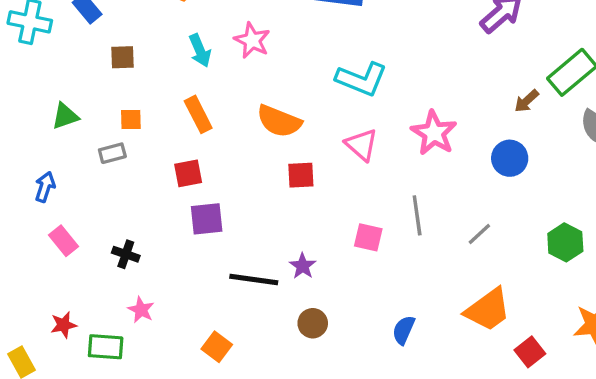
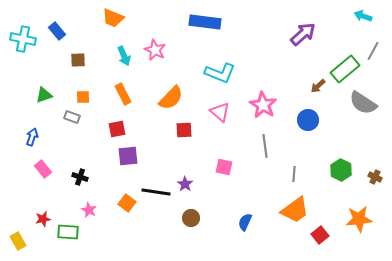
orange semicircle: (279, 121) -> (171, 98), turned -68
gray rectangle: (112, 153) -> (72, 117), turned 35
gray line: (417, 215) -> (265, 146), moved
gray line: (479, 234) -> (294, 174), moved, turned -42
orange square: (217, 347) -> (127, 203), moved

